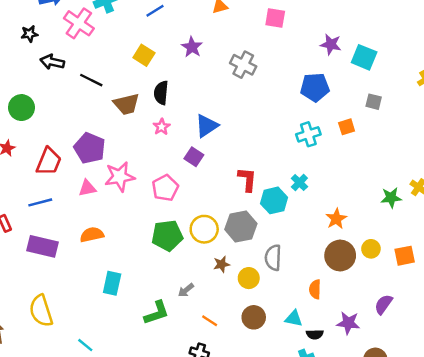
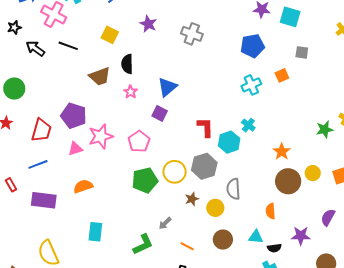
black arrow: (52, 62) -> (35, 48), turned 30
black line: (91, 80) -> (68, 46), moved
cyan rectangle: (112, 283) -> (95, 232), moved

